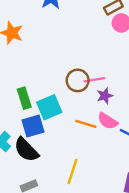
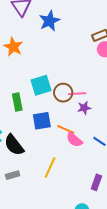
cyan square: (49, 107) -> (41, 85), moved
pink semicircle: (108, 121) -> (74, 140), moved
blue square: (33, 126) -> (42, 121), moved

